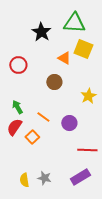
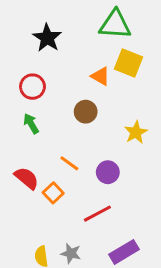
black star: (41, 32) -> (47, 38), moved
green arrow: (17, 107) -> (31, 123), moved
red semicircle: (14, 127) -> (27, 178), turned 96
red line: (87, 150) -> (97, 214), moved, turned -30

